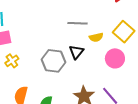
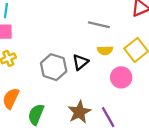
gray line: (78, 23) -> (99, 25), moved

